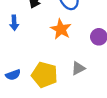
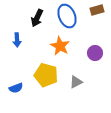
yellow pentagon: (45, 75) -> (46, 75), moved

